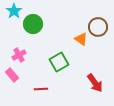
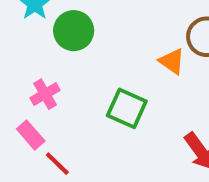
green square: (59, 62) -> (127, 108), turned -36
red line: (41, 89) -> (57, 164), moved, turned 48

